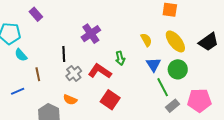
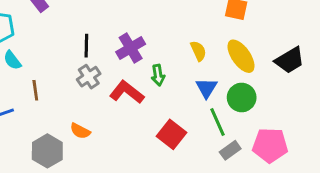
purple cross: (91, 34) -> (131, 48), moved
black line: (64, 54) -> (86, 46), moved
gray cross: (74, 73) -> (89, 77), moved
red square: (110, 100) -> (172, 134), moved

